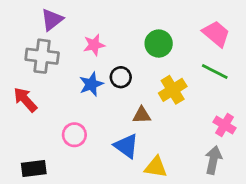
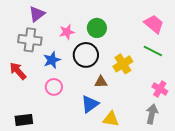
green circle: (159, 44) -> (97, 28), moved
black circle: (121, 77) -> (86, 55), size x1.6
blue star: (91, 84) -> (52, 60), moved
pink circle: (74, 135) -> (54, 87), moved
blue triangle: (126, 146) -> (90, 104), turned 48

